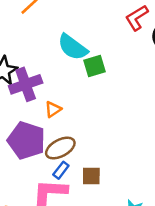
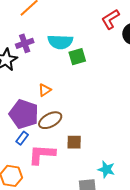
cyan semicircle: (73, 47) -> (60, 42), turned -35
purple cross: (26, 84) -> (25, 43), moved, size x0.7
blue rectangle: (61, 170) -> (22, 138), moved

